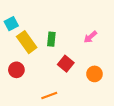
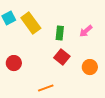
green rectangle: (51, 39) -> (60, 33), moved
yellow rectangle: (27, 42) -> (31, 23), moved

